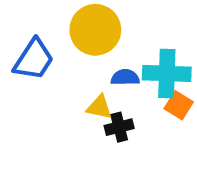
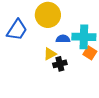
yellow triangle: (99, 107) -> (50, 54), turned -40

